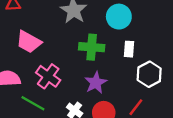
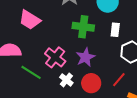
pink cross: (48, 76) -> (55, 57), moved

